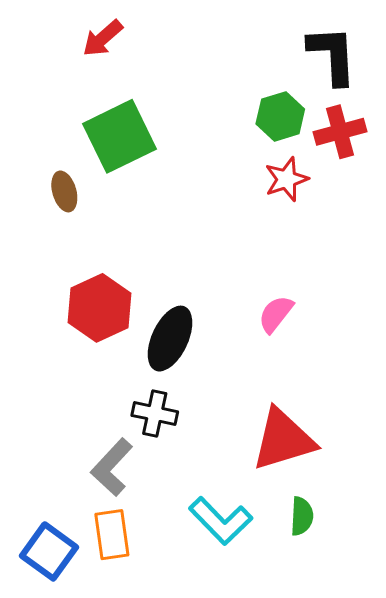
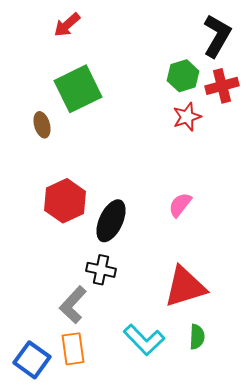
black L-shape: (332, 55) -> (217, 36), turned 33

